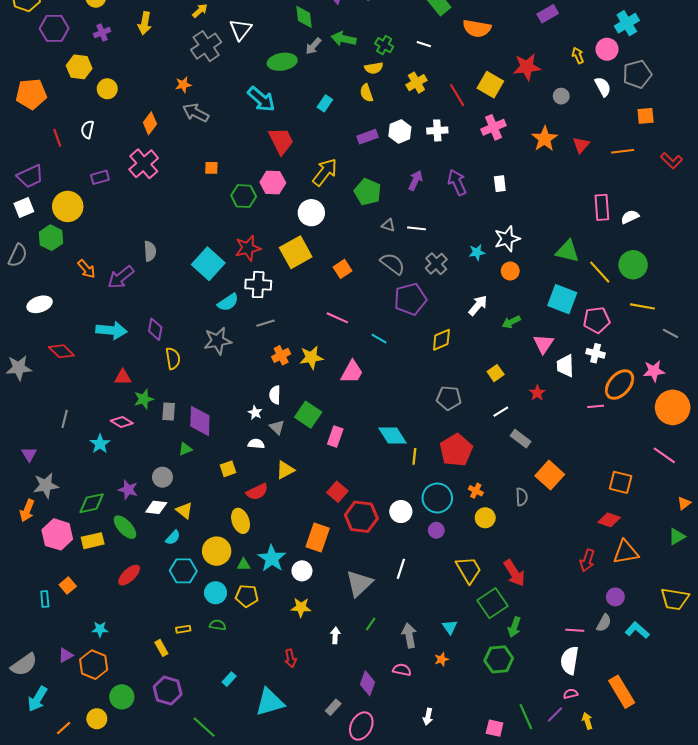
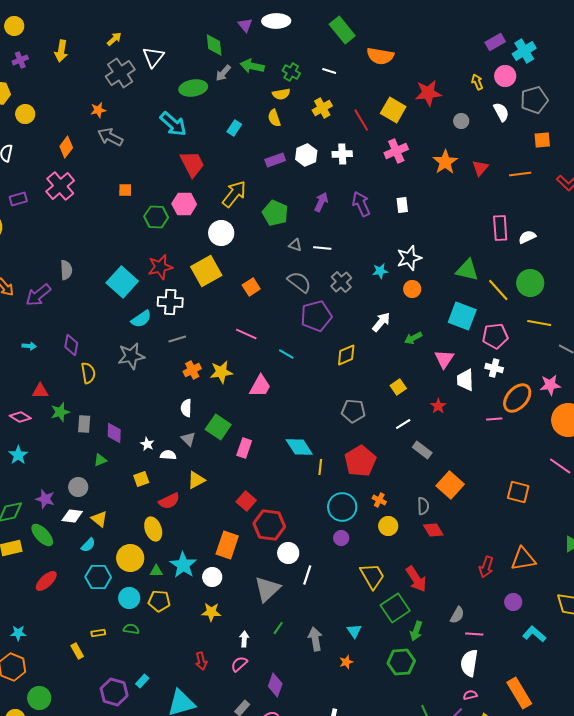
purple rectangle: (548, 14) -> (495, 42), moved
cyan arrow: (111, 330) -> (29, 346), size x0.5
white star: (255, 413) -> (147, 444), moved
purple diamond: (200, 421) -> (114, 433), size x0.7
pink diamond: (122, 422) -> (20, 417), moved
white circle: (401, 512) -> (288, 553), moved
red diamond: (609, 520) -> (433, 530), moved, turned 40
gray semicircle: (604, 623) -> (457, 615), moved
pink semicircle: (402, 670) -> (239, 664), moved, turned -54
purple hexagon: (168, 691) -> (114, 692), moved

